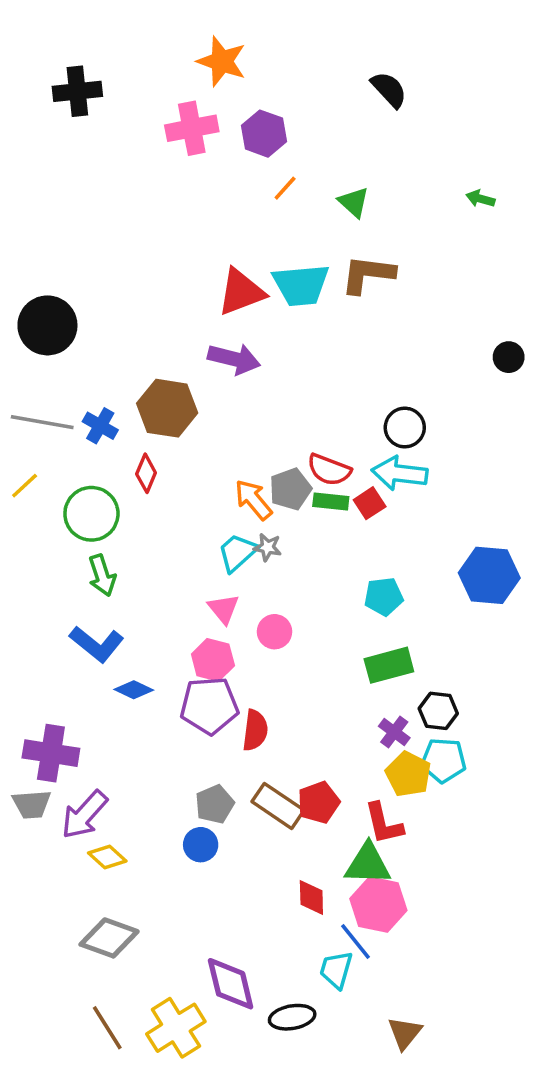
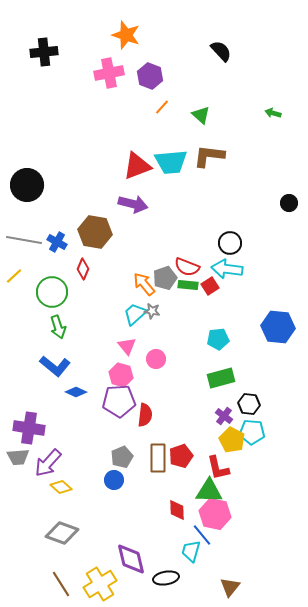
brown rectangle: (278, 806) -> (158, 458), turned 56

